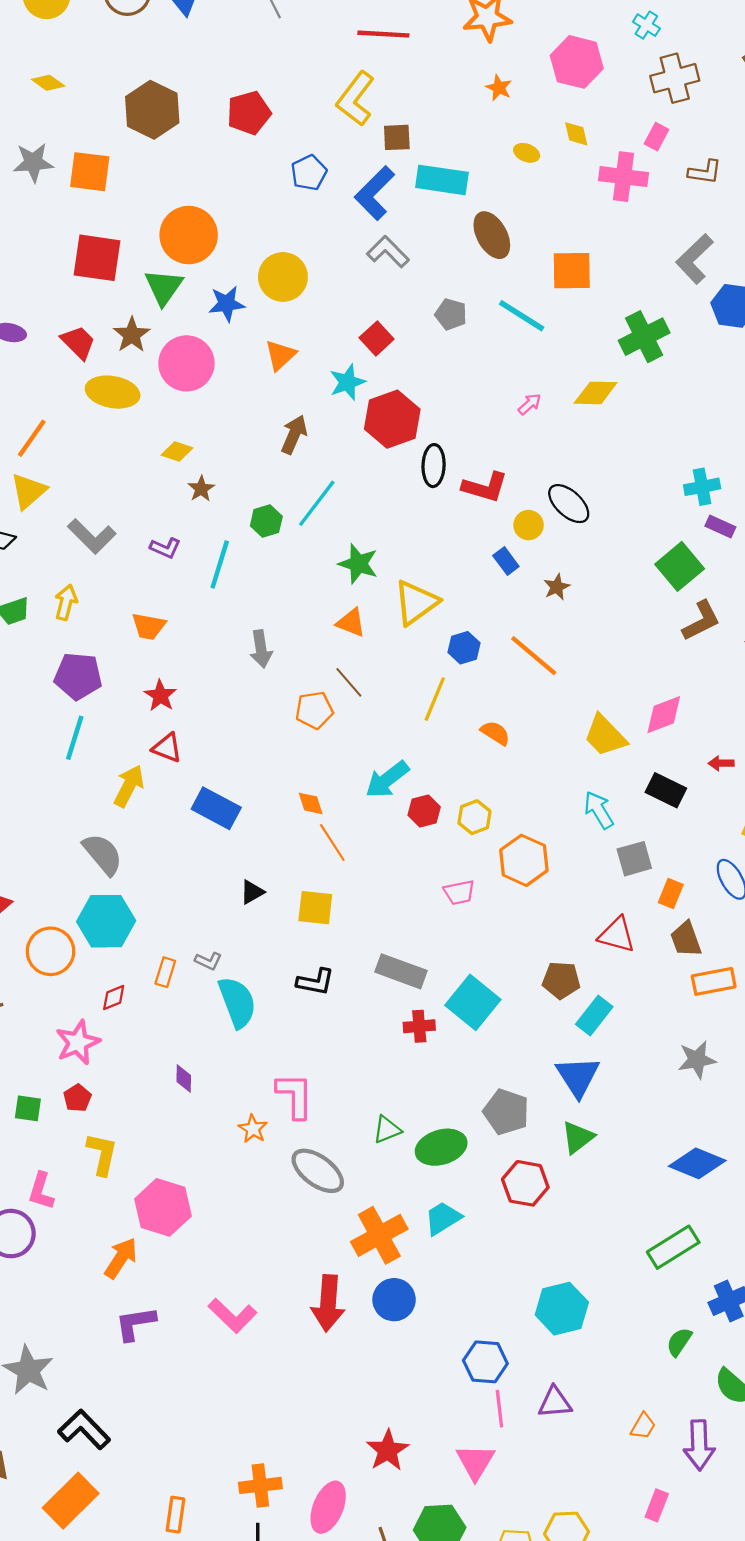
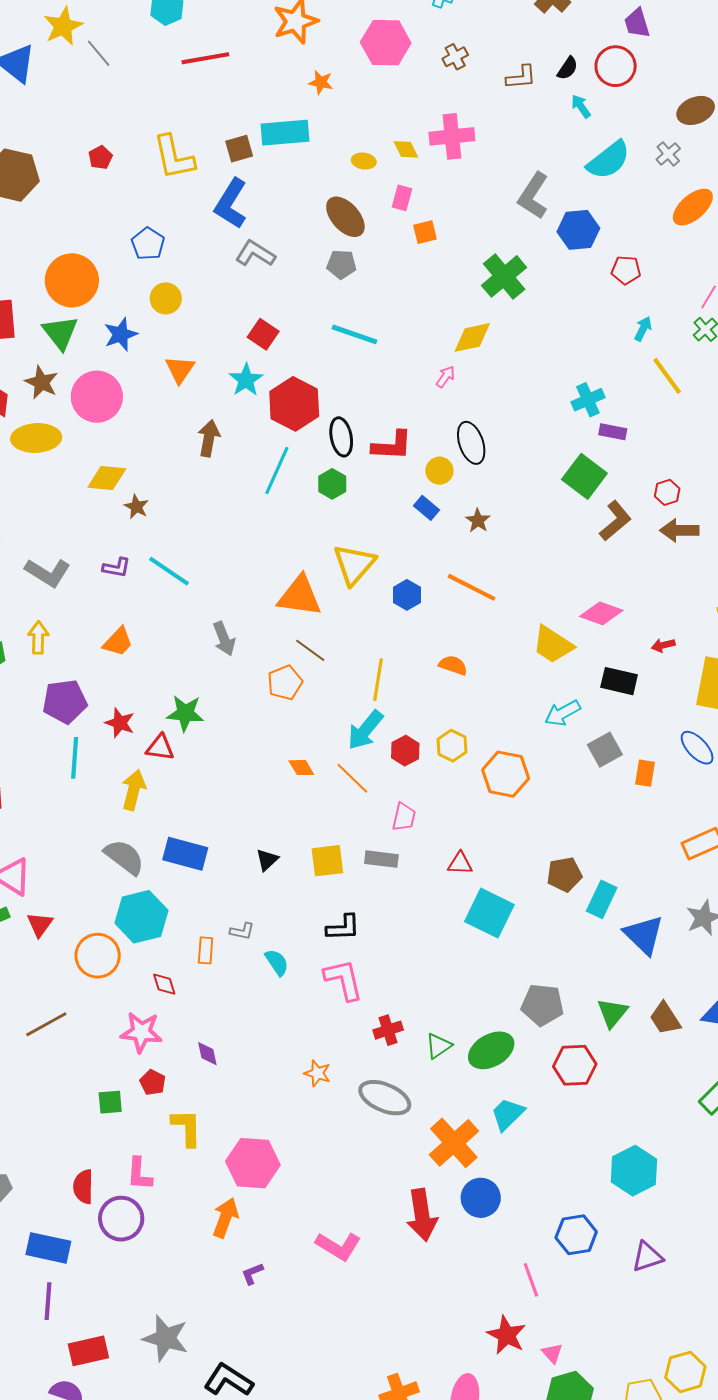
brown cross: (675, 78) -> (455, 57), moved, size x0.6
yellow L-shape: (356, 99) -> (174, 157), moved, turned -36
red pentagon: (249, 113) -> (100, 157), size x0.6
yellow diamond: (576, 134) -> (406, 149), moved
pink rectangle: (657, 137) -> (402, 198), moved
yellow ellipse: (527, 153) -> (364, 161), moved
brown L-shape: (705, 172) -> (521, 77), moved
blue pentagon: (309, 173) -> (148, 244), moved
cyan rectangle: (442, 180) -> (285, 133), moved
orange square: (572, 271) -> (425, 232), size x0.6
yellow circle: (283, 277) -> (166, 298), size x0.7
gray pentagon: (451, 314) -> (341, 264), moved
cyan line: (522, 316) -> (354, 334), moved
pink arrow: (530, 404) -> (445, 377), moved
yellow diamond: (177, 451) -> (107, 478), size x1.4
cyan line: (317, 503) -> (277, 471), moved
black ellipse: (569, 504) -> (471, 443), turned 42
green hexagon: (266, 521) -> (332, 484), moved
green star: (358, 564) -> (185, 713), moved
cyan line: (220, 565) -> (169, 571), turned -60
orange triangle: (351, 623) -> (300, 596), size x1.6
orange trapezoid: (149, 626) -> (118, 642), turned -44
red star: (160, 696) -> (120, 723), moved
yellow line: (435, 699) -> (378, 680), moved
pink diamond: (664, 715) -> (601, 613), turned 54
blue rectangle: (216, 808) -> (185, 854), moved
cyan arrow: (599, 810) -> (563, 713), turned -75
orange line: (332, 842) -> (352, 778), moved
pink trapezoid: (459, 892) -> (404, 817), moved, turned -52
red triangle: (617, 935) -> (460, 863), moved, size x0.7
brown trapezoid: (686, 939) -> (665, 1018), moved
gray rectangle: (401, 971) -> (381, 859), moved, size x0.7
red diamond: (114, 997) -> (164, 984), turned -72
cyan semicircle: (237, 1002) -> (277, 962), size x0.6
red cross: (419, 1026) -> (388, 1030), moved
pink star: (78, 1042) -> (141, 1032), turned -30
blue triangle: (578, 1076) -> (644, 935), moved
purple diamond: (184, 1078) -> (207, 1054), moved
pink L-shape: (295, 1096) -> (344, 980), moved
purple L-shape: (135, 1323) -> (252, 1274), size x0.6
pink line: (499, 1409) -> (531, 1280), moved
pink triangle: (475, 1462) -> (552, 1353), moved, size x0.6

